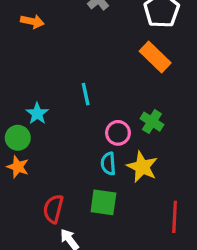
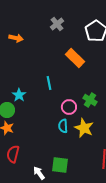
orange rectangle: (155, 57) -> (75, 58), moved
green square: (103, 202) -> (60, 165), moved
red semicircle: (53, 209) -> (13, 154), moved

